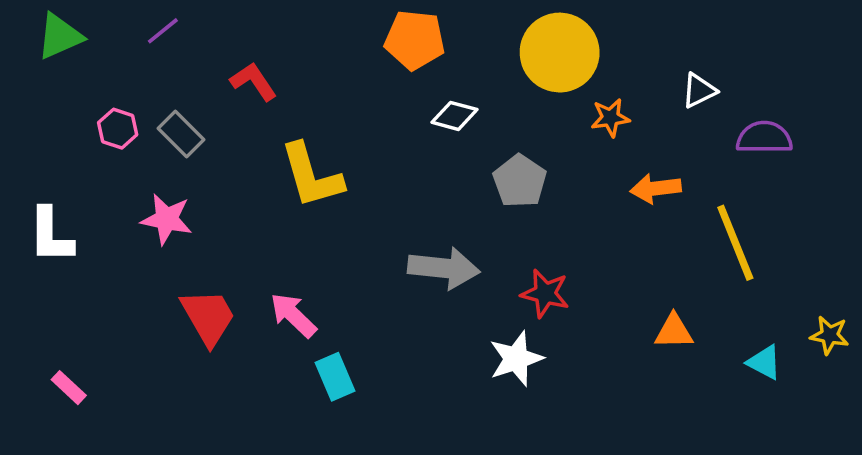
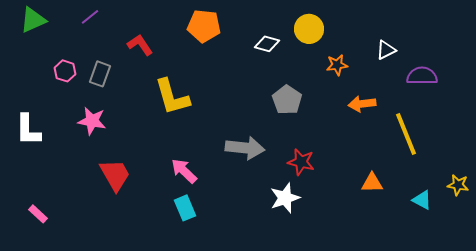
orange pentagon: (415, 40) -> (204, 26), moved
yellow circle: (560, 53) -> (309, 29), size x0.7
white diamond: (455, 116) -> (267, 44), moved
gray rectangle: (181, 134) -> (100, 74), turned 65
pink arrow: (293, 315) -> (184, 171), moved

